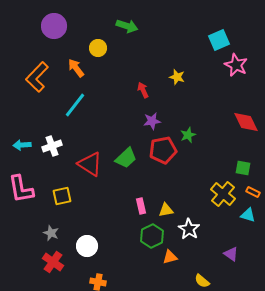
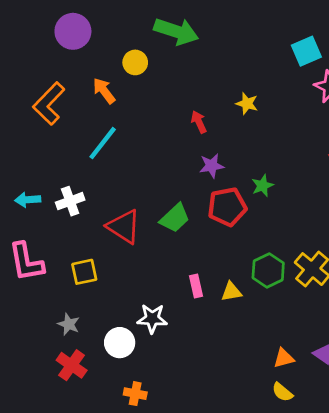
green arrow: (127, 26) -> (176, 31), size x1.4
white star: (189, 229) -> (152, 319), moved, turned -30
green hexagon: (152, 236) -> (268, 270), moved
orange triangle: (170, 257) -> (284, 358), moved

